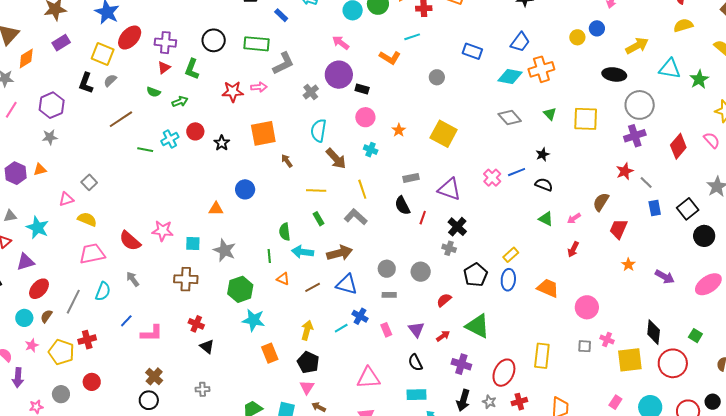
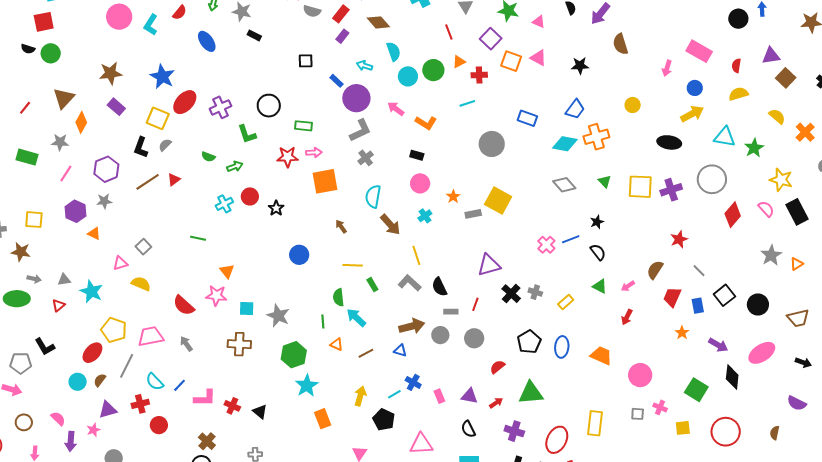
blue circle: (597, 28) -> (695, 88), moved
purple rectangle: (61, 43) -> (116, 107), turned 72
purple cross: (165, 43) -> (221, 107), turned -30
green rectangle: (256, 44) -> (304, 126), moved, size x0.7
orange L-shape: (390, 58) -> (426, 123), moved
orange diamond: (26, 59) -> (81, 122), turned -30
gray L-shape: (283, 63) -> (360, 130), moved
red triangle: (164, 68) -> (174, 180), moved
green L-shape: (192, 69) -> (247, 134), turned -40
purple circle: (339, 75) -> (356, 98), moved
gray circle: (437, 77) -> (492, 144), size x1.6
gray circle: (640, 105) -> (712, 179), moved
brown line: (121, 119) -> (148, 182), moved
orange square: (263, 133) -> (325, 181), moved
purple cross: (635, 136) -> (671, 190), moved
green line: (145, 150) -> (198, 238), moved
cyan cross: (371, 150) -> (425, 216), turned 32
orange triangle: (40, 170) -> (94, 234), turned 40
purple hexagon: (16, 173) -> (76, 211), moved
gray rectangle: (411, 178) -> (473, 214), moved
gray line: (646, 182) -> (699, 271), moved
black semicircle: (544, 185) -> (598, 252), turned 30
purple triangle: (449, 189) -> (489, 265), moved, turned -35
yellow line: (316, 191) -> (353, 265), moved
black semicircle: (402, 205) -> (439, 287), moved
blue rectangle: (655, 208) -> (698, 306), moved
orange triangle: (216, 209) -> (227, 271), moved, turned 49
black square: (688, 209) -> (724, 295), moved
red line: (423, 218) -> (475, 304), moved
gray cross: (449, 248) -> (535, 292), moved
cyan arrow: (303, 252) -> (356, 318), turned 35
brown arrow: (340, 253) -> (412, 326), moved
pink trapezoid: (92, 254) -> (151, 336), moved
yellow rectangle: (511, 255) -> (566, 302), moved
purple triangle: (26, 262) -> (108, 410), moved
blue triangle: (347, 284) -> (400, 351), size x0.6
cyan semicircle: (103, 291) -> (155, 382), moved, turned 114
gray rectangle: (389, 295) -> (451, 312), moved
cyan star: (254, 320) -> (307, 386), turned 30
red cross: (196, 324) -> (232, 406), moved
green triangle: (478, 326) -> (531, 393), turned -32
purple triangle: (416, 329) -> (469, 396), turned -42
black diamond: (654, 332) -> (732, 377), moved
green square: (695, 336) -> (696, 390), moved, size x1.6
pink star: (32, 345) -> (93, 430), moved
yellow pentagon: (61, 352) -> (114, 330), moved
yellow square: (630, 360) -> (683, 428), size x0.6
black pentagon: (308, 362) -> (384, 420), moved
red circle: (92, 382) -> (159, 425), moved

